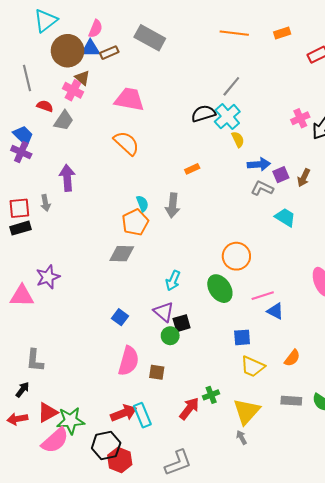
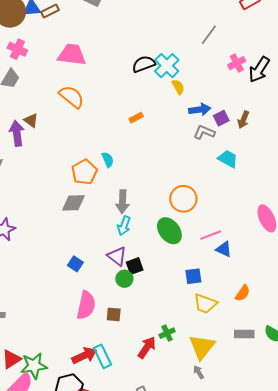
brown triangle: (82, 78) -> (31, 120), moved
gray line: (231, 86) -> (209, 35), moved
cyan semicircle: (142, 204) -> (108, 160), moved
gray arrow: (173, 205) -> (122, 202), moved

